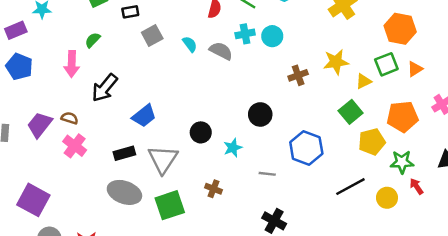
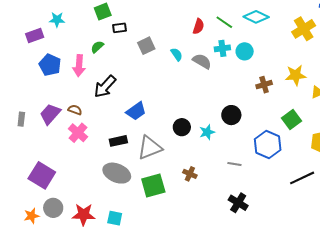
black rectangle: (130, 12) -> (119, 28), moved
blue pentagon: (19, 67) -> (50, 65), moved
green square: (351, 112) -> (292, 119), moved
cyan star: (233, 148) -> (207, 132), moved
gray triangle: (163, 159) -> (150, 148), turned 32

